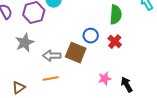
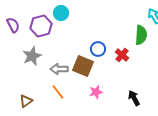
green semicircle: (116, 15) -> (141, 35), moved
orange line: (51, 79) -> (58, 92), turned 63
pink star: (105, 79) -> (96, 92), moved

